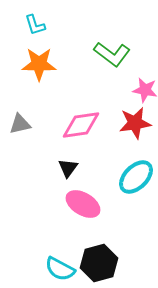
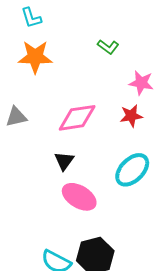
green L-shape: (112, 54) -> (108, 47), size x0.6
red star: (135, 123) -> (131, 116), size x0.7

